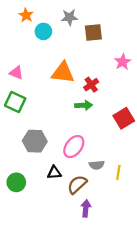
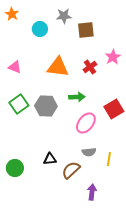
orange star: (26, 15) -> (12, 14), moved
red cross: (91, 85) -> (90, 67), moved
green square: (15, 102) -> (19, 104), moved, turned 30
gray hexagon: (35, 141) -> (46, 106), moved
pink ellipse: (74, 147) -> (86, 123), moved
purple arrow: (86, 208) -> (92, 192), moved

